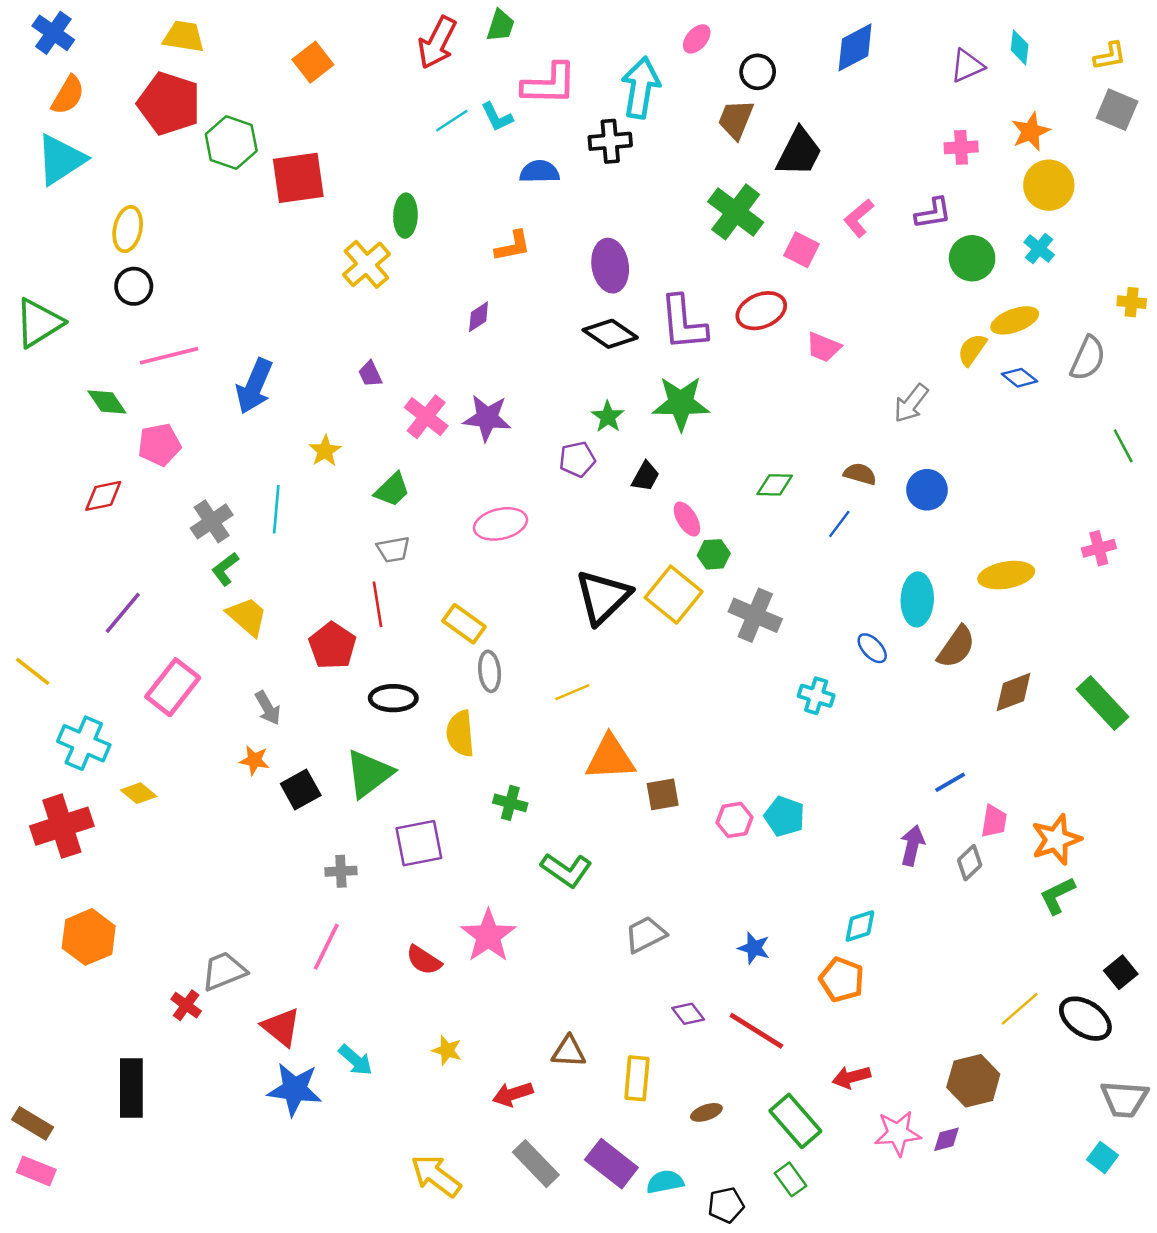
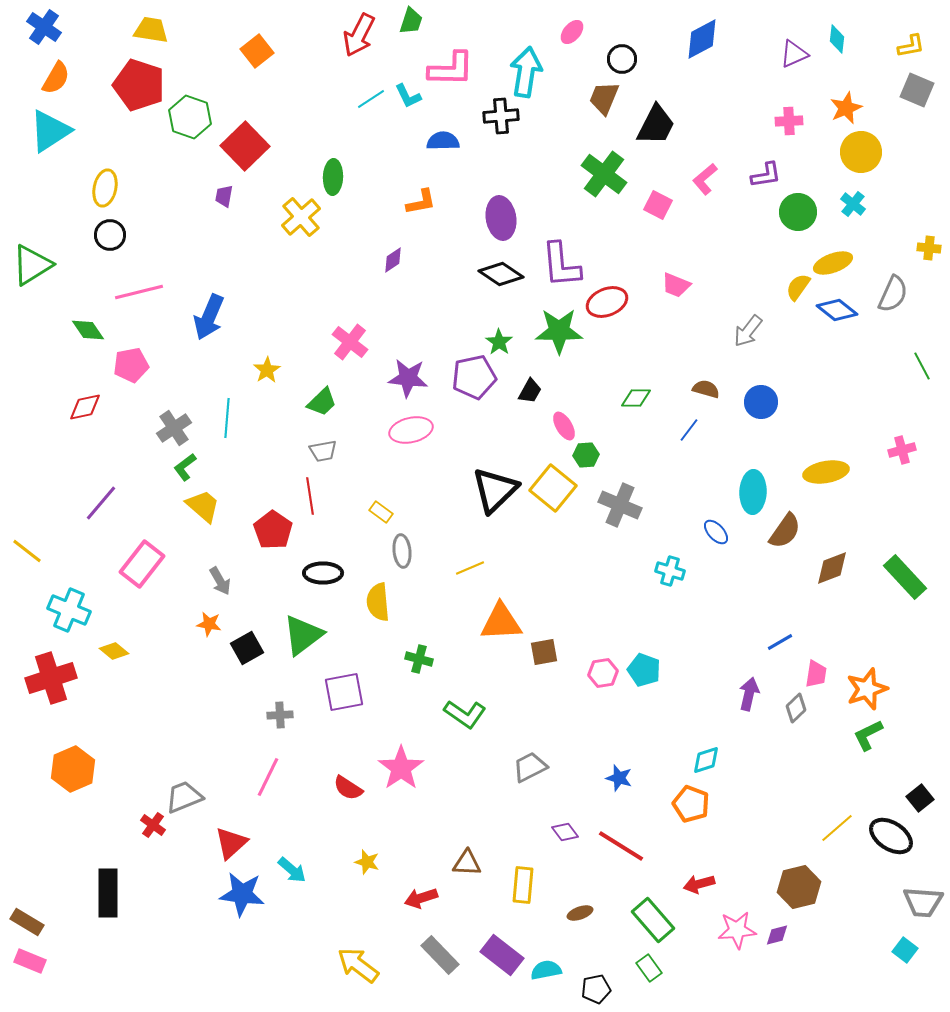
red square: (298, 178) -> (245, 146), turned -36
red ellipse: (761, 311) -> (607, 302), moved
purple trapezoid: (370, 374) -> (224, 196), moved, turned 35
blue diamond: (1020, 378) -> (837, 310), size x1.4
purple star: (487, 418) -> (408, 378), moved
purple pentagon: (577, 459) -> (474, 377), size x1.5
yellow rectangle: (464, 624) -> (381, 512), size x0.7
red triangle: (281, 1027) -> (231, 843), turned 39

